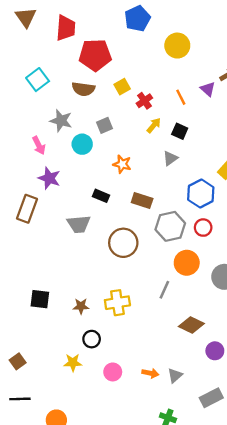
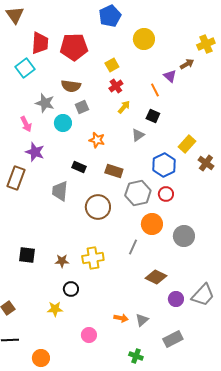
red trapezoid: (66, 28) -> (40, 43), moved
yellow square: (122, 87) -> (112, 65), moved
brown semicircle: (83, 89) -> (71, 86), moved
orange line: (181, 97) -> (155, 90), moved
black square: (180, 131) -> (153, 116), moved
gray trapezoid: (79, 224) -> (60, 191), turned 100
pink circle: (113, 372) -> (89, 335), moved

